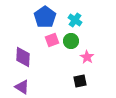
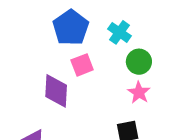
green circle: (71, 41) -> (139, 62), moved
purple diamond: (23, 57) -> (56, 91), moved

